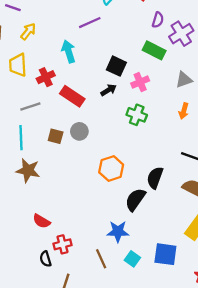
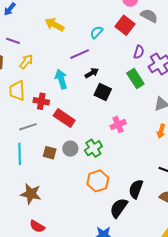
green rectangle: (154, 50) -> (135, 78), turned 30
red cross: (46, 77) -> (41, 101), turned 35
pink cross: (140, 82) -> (118, 125), moved
black arrow: (109, 90) -> (92, 73), moved
green cross: (137, 115) -> (93, 148), moved, turned 36
brown star: (28, 170) -> (31, 194), moved

